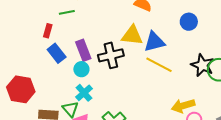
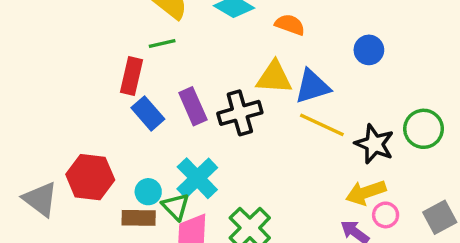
red rectangle: (48, 31) -> (131, 76), size x1.5
black star: (202, 65) -> (374, 144), moved
cyan circle: (81, 69) -> (148, 192), moved
cyan cross: (84, 93) -> (197, 178), size x1.4

